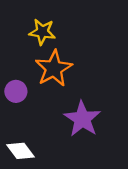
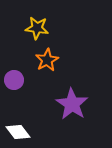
orange star: (54, 68) -> (47, 60), size x0.7

